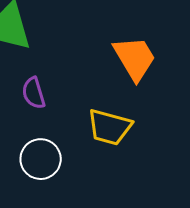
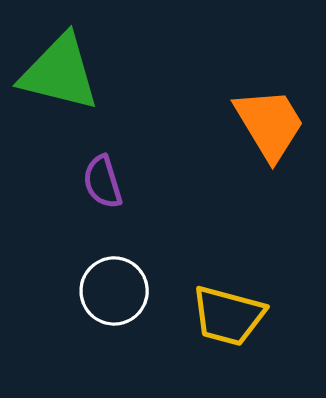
yellow trapezoid: (110, 127) -> (228, 316), moved

